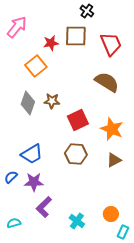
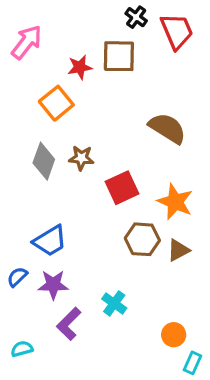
red trapezoid: (111, 44) -> (177, 31), moved
brown hexagon: (76, 154) -> (142, 239), moved
cyan cross: (77, 221) -> (114, 303), moved

